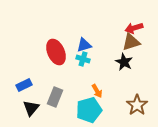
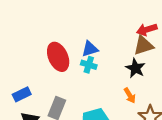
orange arrow: (97, 91) -> (130, 95), moved

